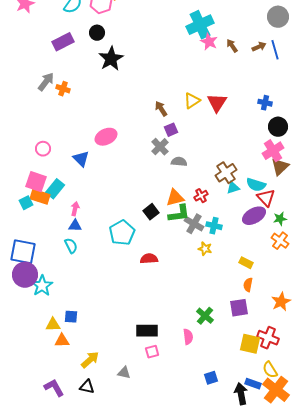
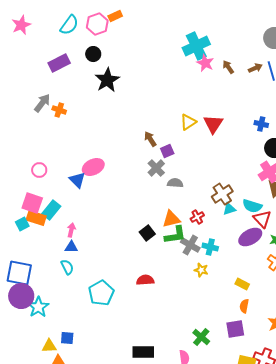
brown arrow: (161, 109) -> (150, 139), moved
pink ellipse: (106, 137) -> (93, 167), moved
cyan pentagon: (122, 233) -> (101, 293), moved

